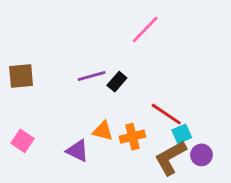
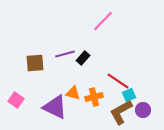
brown square: (21, 76) -> (35, 63), moved
purple triangle: (77, 151) -> (55, 107), size x1.5

